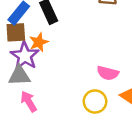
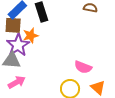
pink arrow: (29, 101) -> (17, 82), turned 84

